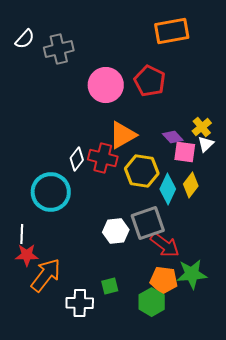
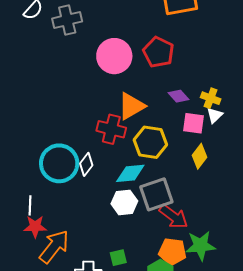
yellow cross: (202, 127) -> (211, 98), turned -30
purple diamond: (173, 137) -> (178, 96), moved
white diamond: (77, 159) -> (86, 164), moved
cyan diamond: (168, 189) -> (130, 173), moved, turned 60

